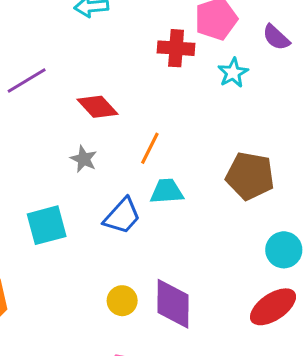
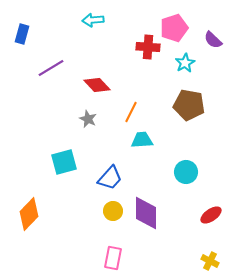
brown pentagon: (250, 176) -> (189, 105), moved
blue trapezoid: (122, 216) -> (110, 178), moved
cyan circle: (284, 250) -> (186, 172), moved
red ellipse: (273, 307) -> (211, 215), size x0.7

